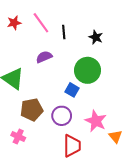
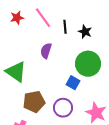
black star: (96, 37) -> (85, 32), moved
purple semicircle: (44, 57) -> (46, 51), turned -49

